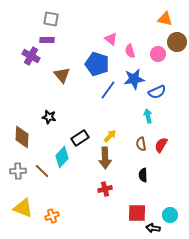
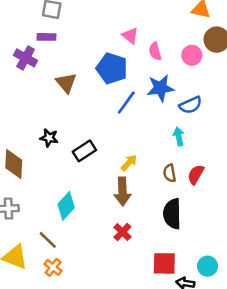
black rectangle: (80, 138) -> (84, 151), moved
cyan diamond: (62, 157) -> (66, 206), moved
brown line: (42, 171) -> (48, 240), moved
black semicircle: (143, 175) -> (172, 214), size x1.6
red cross: (105, 189) -> (122, 232), turned -32
orange cross: (52, 216) -> (53, 267), turned -32

